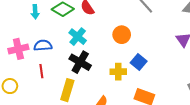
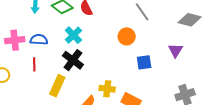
orange circle: (122, 35) -> (127, 36), moved
blue square: (139, 62) -> (144, 62), moved, turned 35
yellow cross: (118, 72) -> (107, 89), moved

